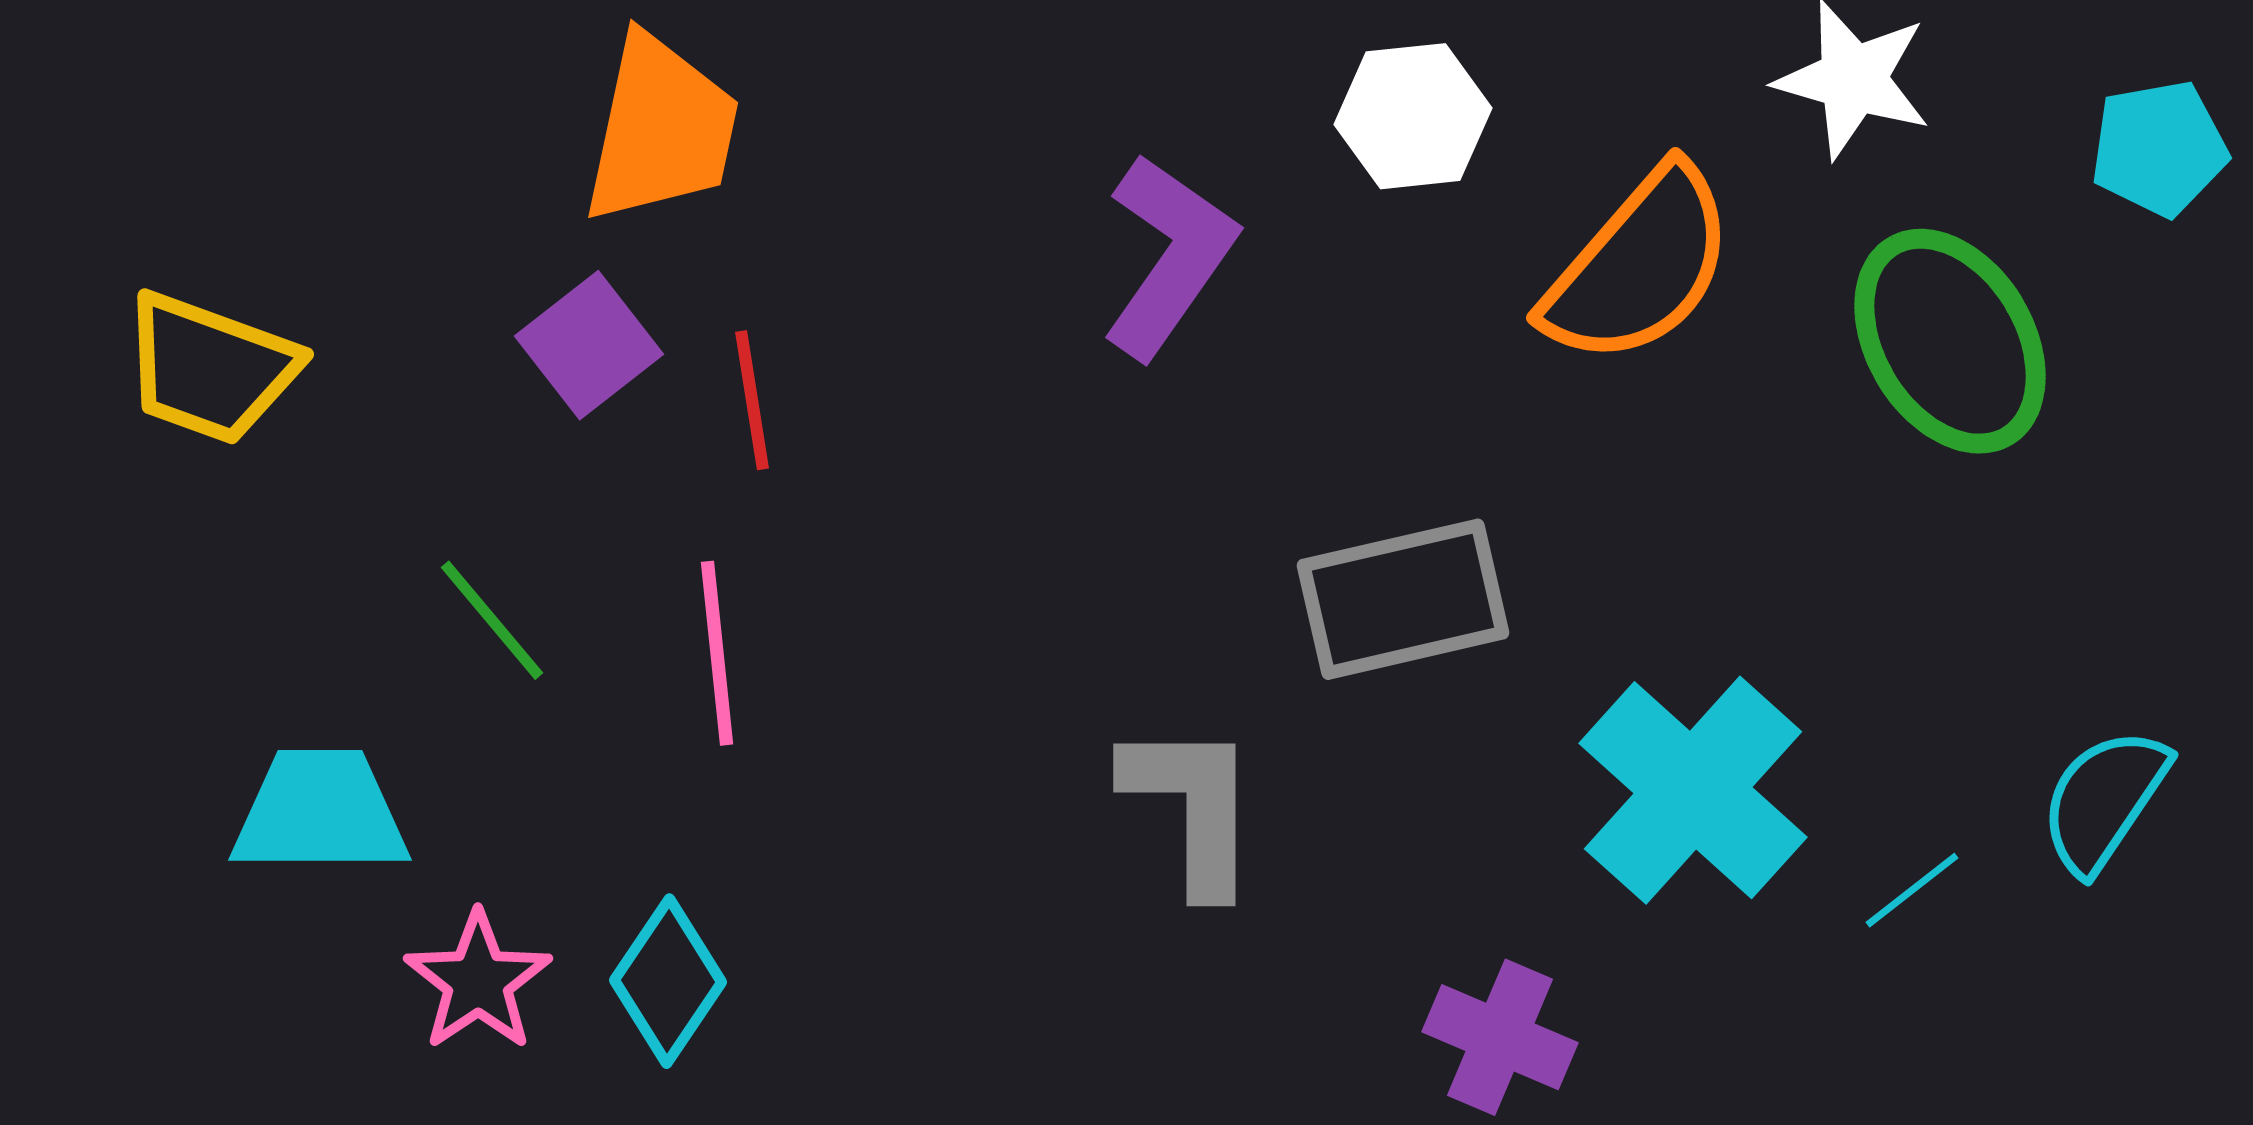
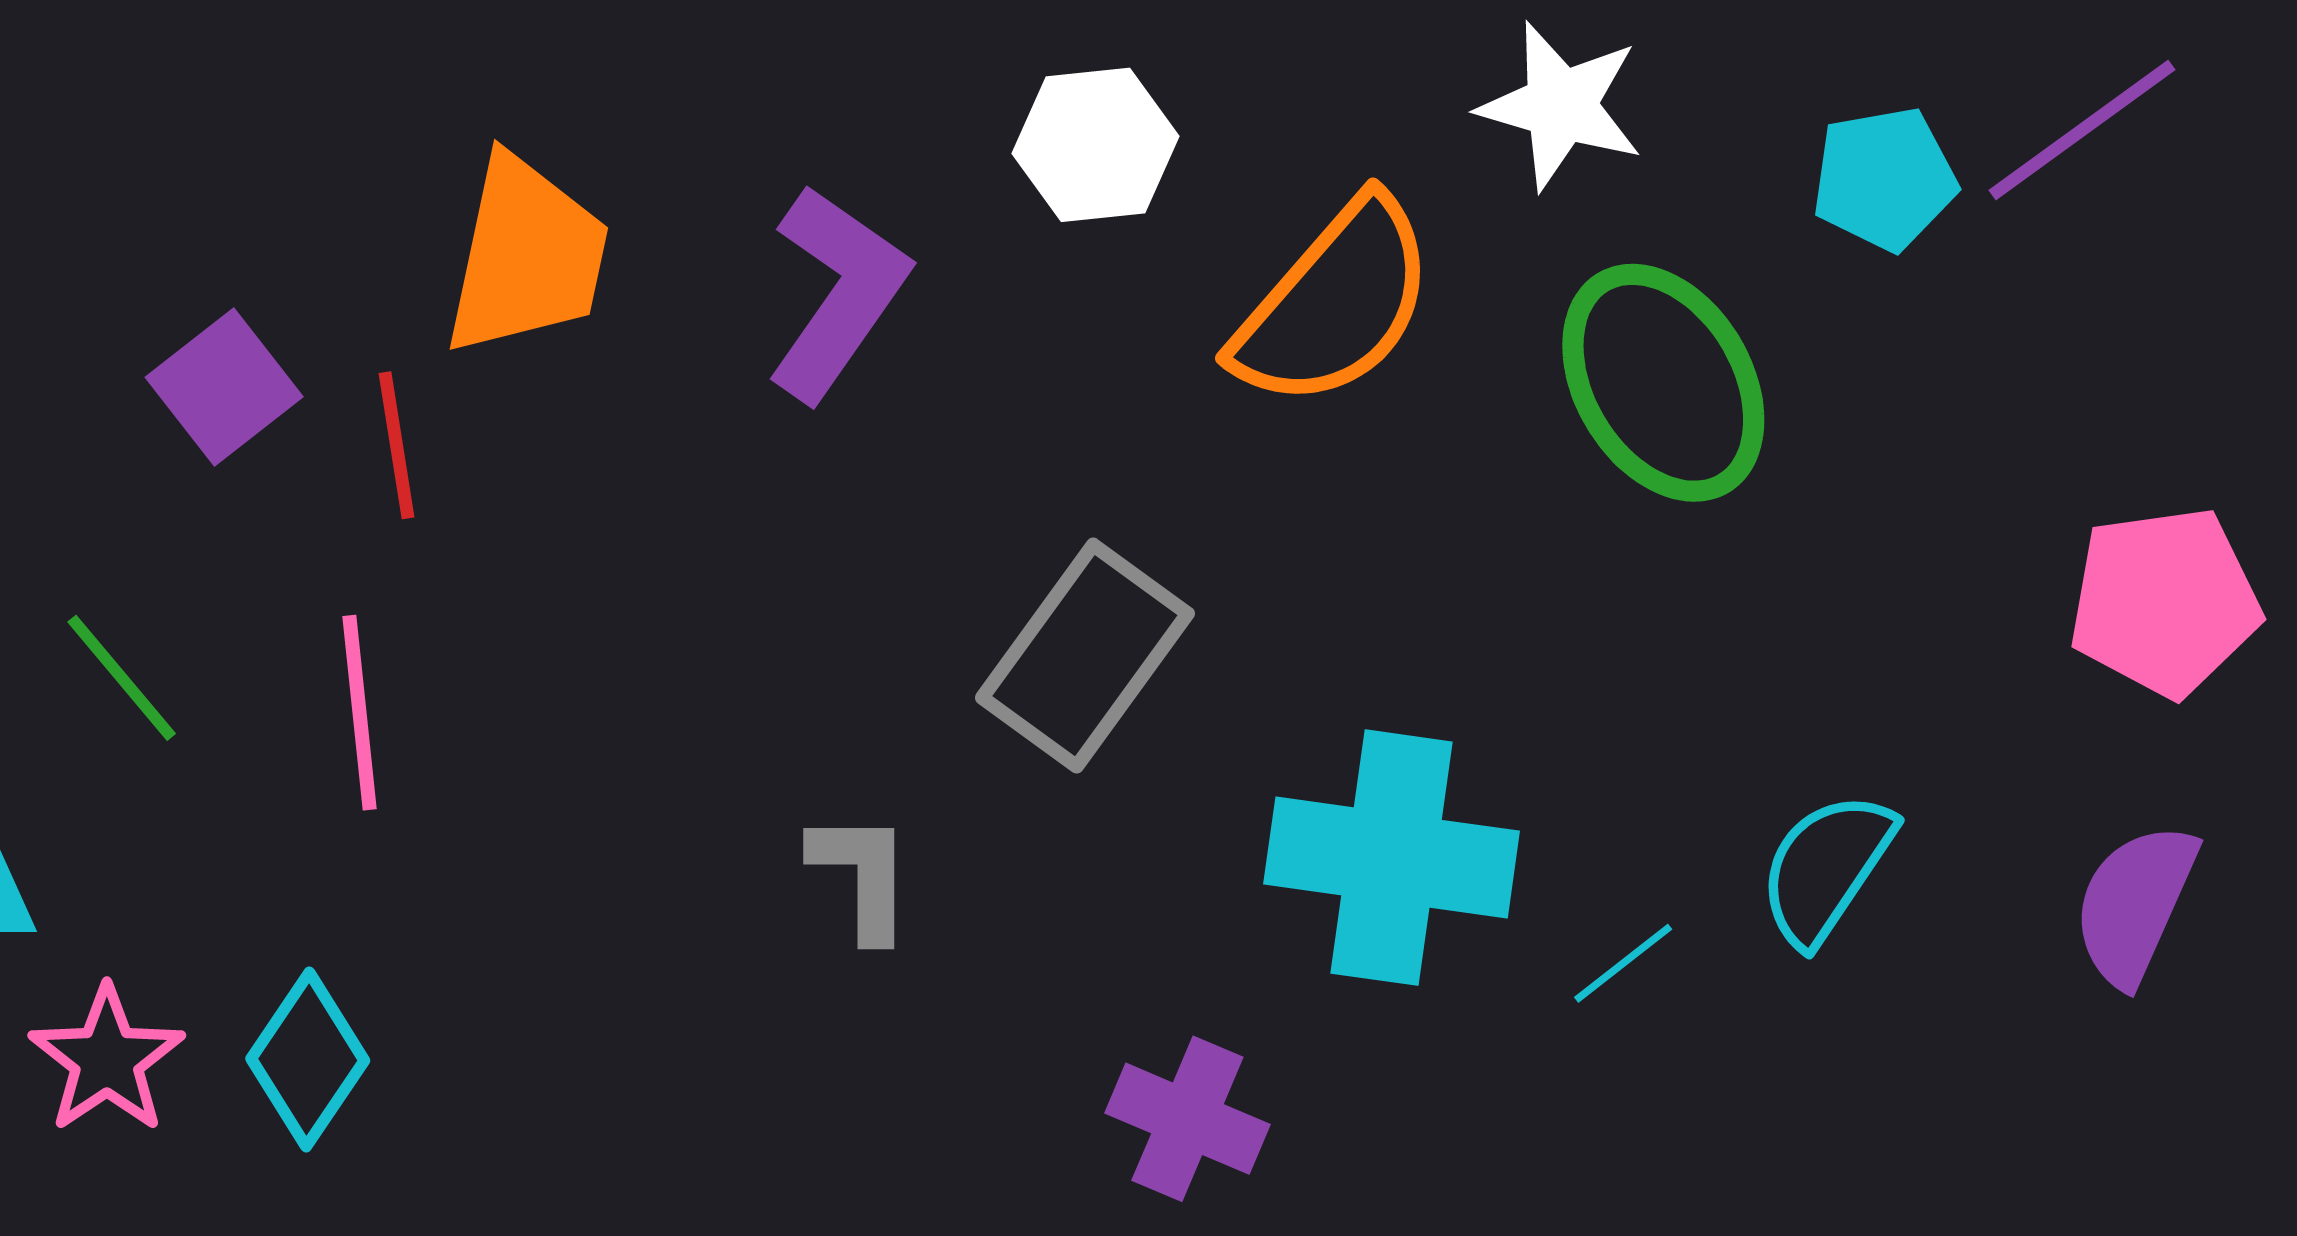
orange trapezoid: (661, 129) -> (527, 256), moved
gray rectangle: (1403, 599) -> (1085, 656), turned -41
cyan cross: (1693, 790) -> (1392, 858), turned -34
gray L-shape: (1192, 807) -> (862, 876), size x0.7

